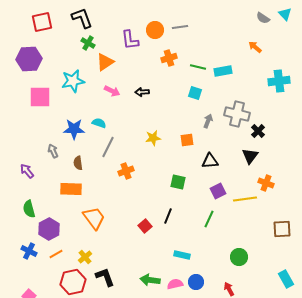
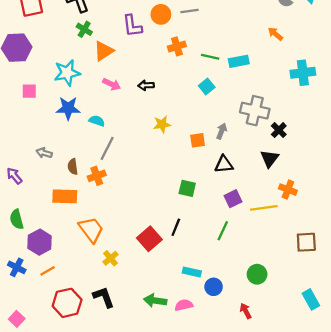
cyan square: (195, 93) -> (207, 87), turned 32
pink square: (40, 97) -> (29, 91), size x0.6
gray arrow: (208, 121) -> (222, 131), moved
blue star: (74, 129) -> (68, 108), moved
yellow star: (153, 138) -> (162, 124), moved
gray arrow: (53, 151) -> (44, 153), turned -48
orange cross: (126, 171) -> (97, 176), moved
red square: (145, 226) -> (149, 239), size x1.5
yellow cross: (85, 257) -> (111, 258), moved
blue circle: (196, 282) -> (214, 287), moved

